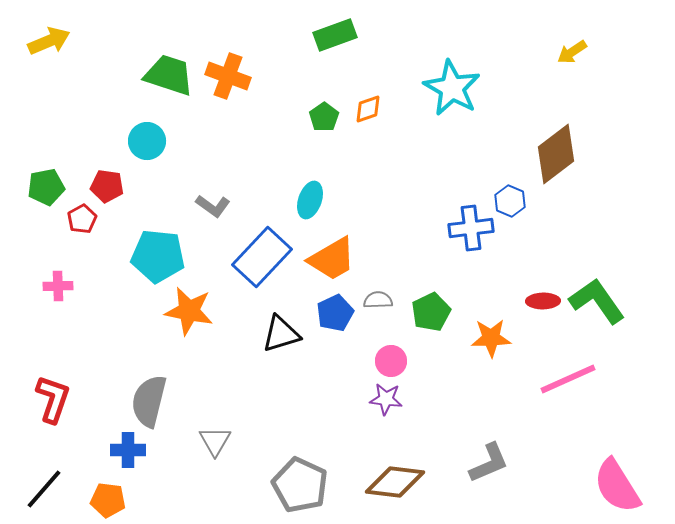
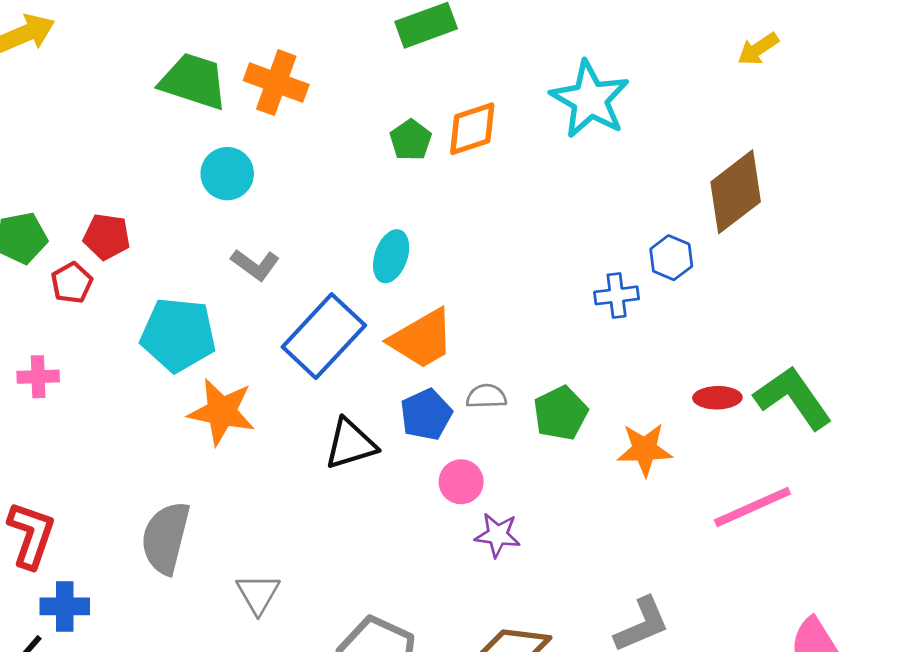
orange diamond: (368, 109) -> (472, 129), size x1.4
cyan circle: (147, 141) -> (227, 174), moved
blue cross: (471, 228) -> (617, 295), size x0.7
pink circle: (391, 361) -> (461, 482), moved
blue cross: (128, 450) -> (65, 606), moved

